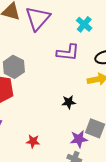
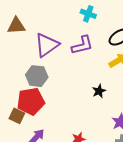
purple triangle: (38, 18) -> (47, 45), moved, turned 32

